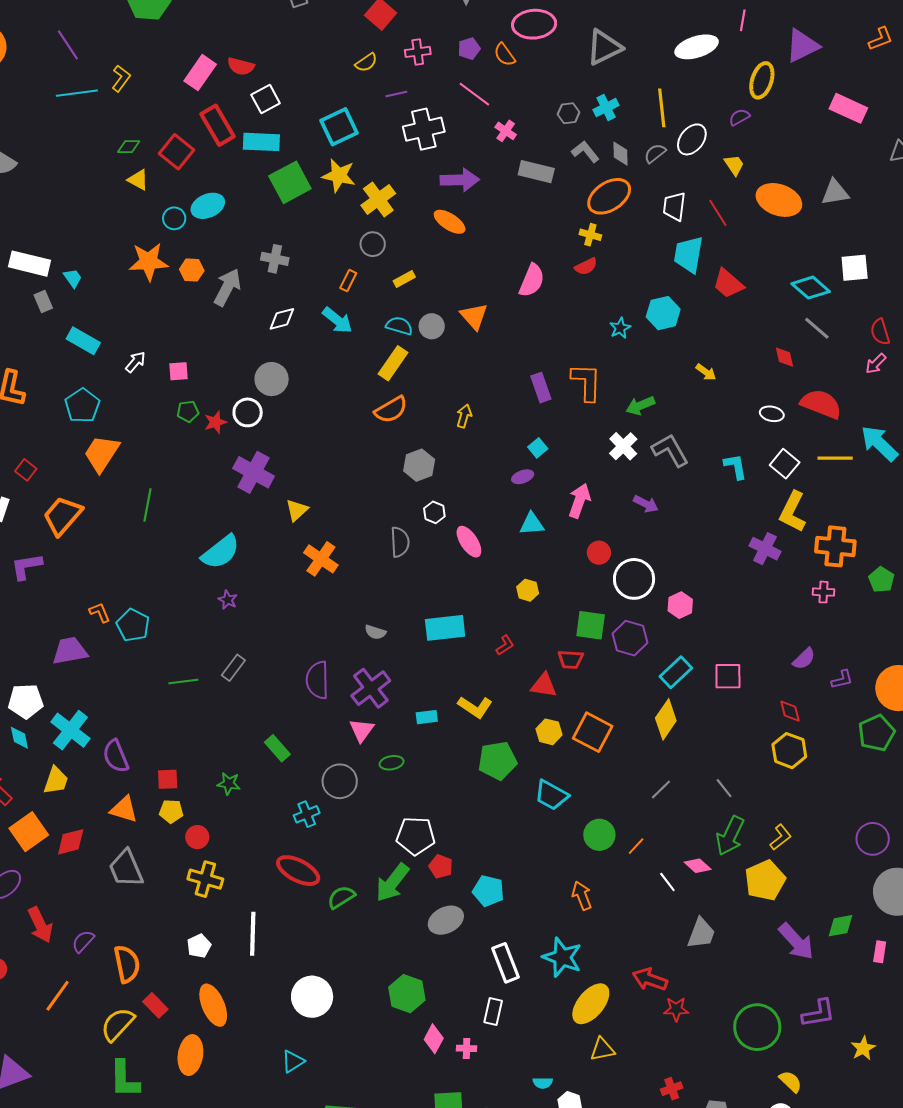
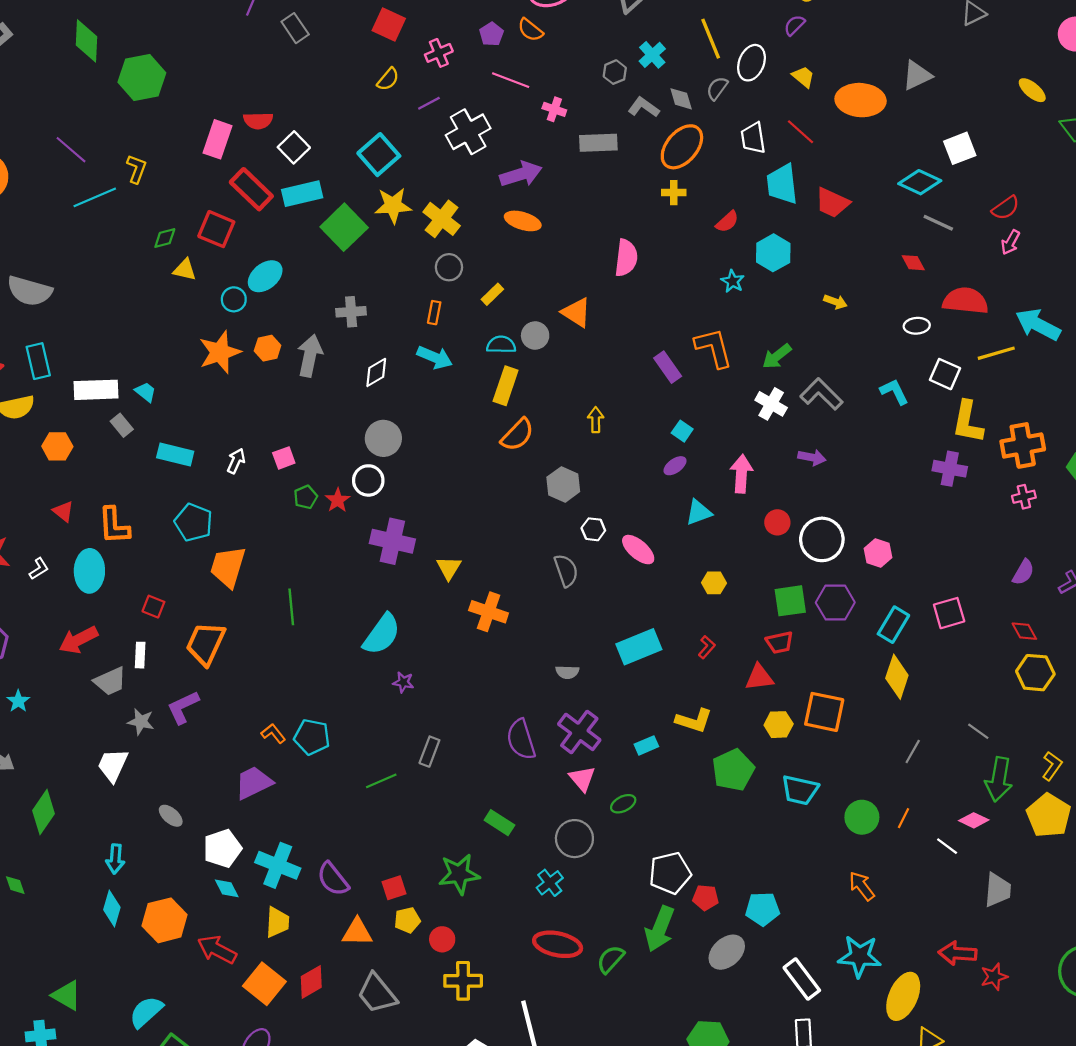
red semicircle: (586, 266) -> (727, 222), moved
red semicircle: (880, 332) -> (1006, 208), turned -92
green star: (229, 784) -> (459, 874), size x1.6

